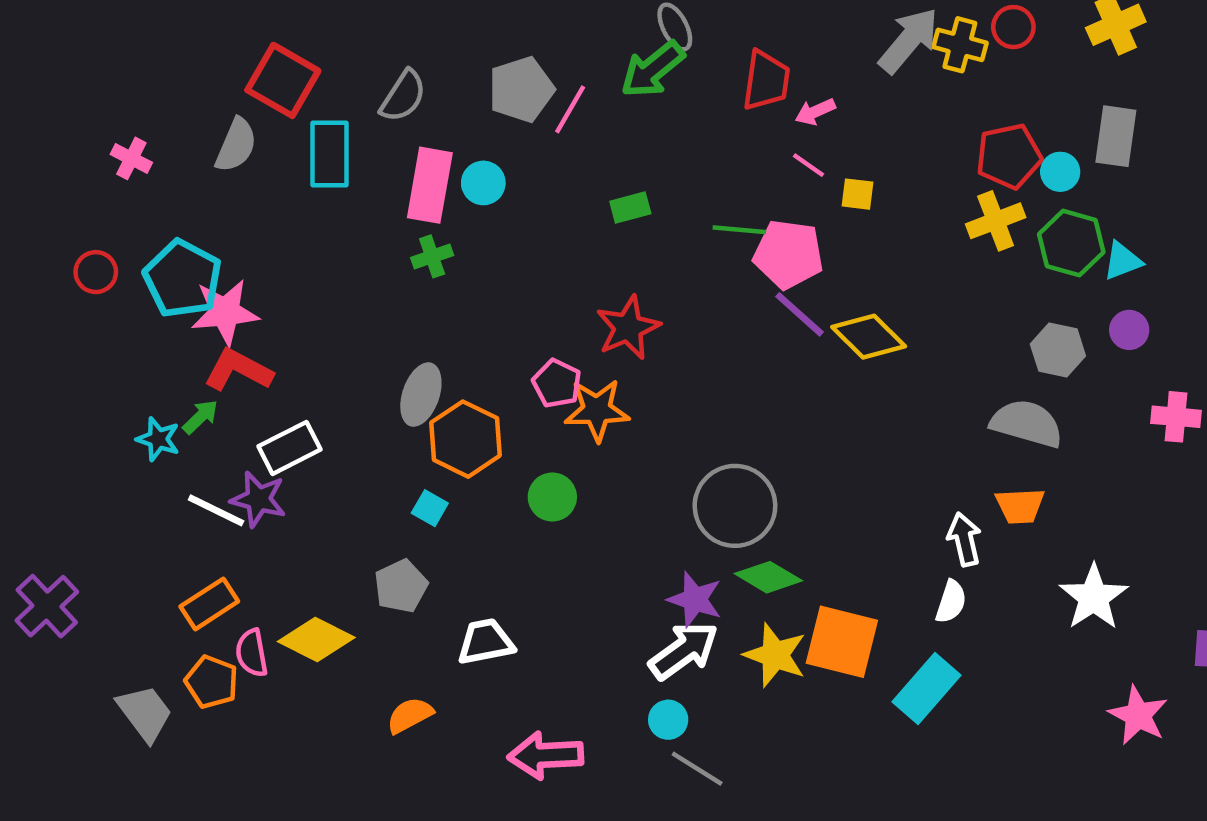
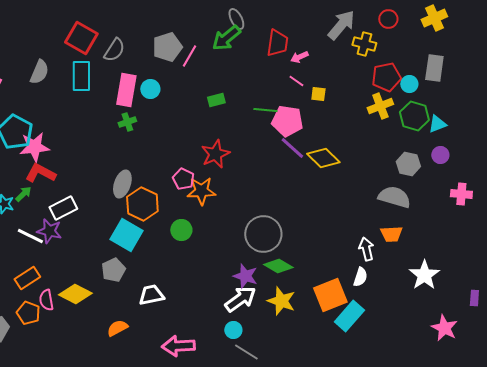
yellow cross: (960, 45) -> (364, 44), moved
red square: (283, 80) -> (81, 38), moved
cyan square: (430, 508) -> (126, 235), size x2.0
orange square: (842, 642) -> (330, 295), moved, turned -36

